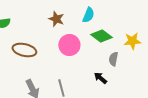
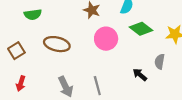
gray semicircle: (113, 59) -> (160, 62), moved

